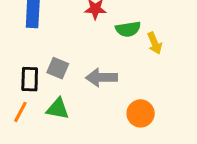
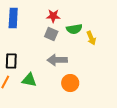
gray square: (58, 68) -> (51, 34), moved
orange circle: (141, 113) -> (70, 83), moved

